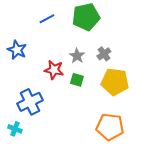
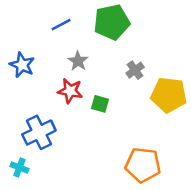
gray star: (77, 56) -> (78, 61), moved
yellow pentagon: (115, 82) -> (169, 95), moved

